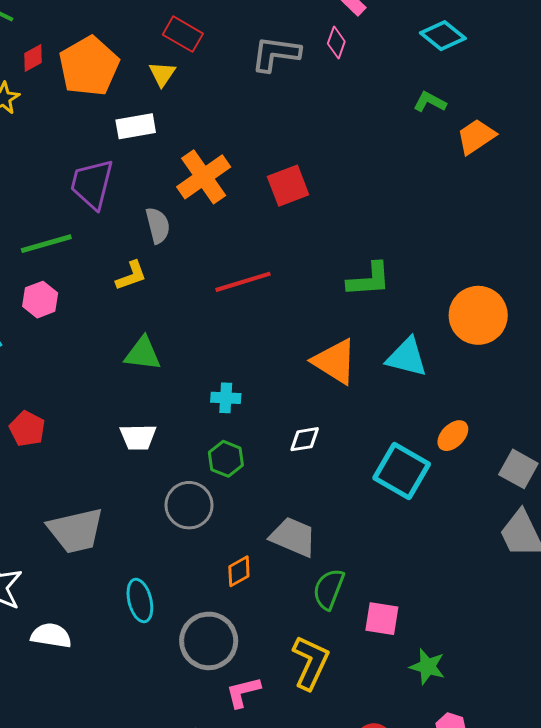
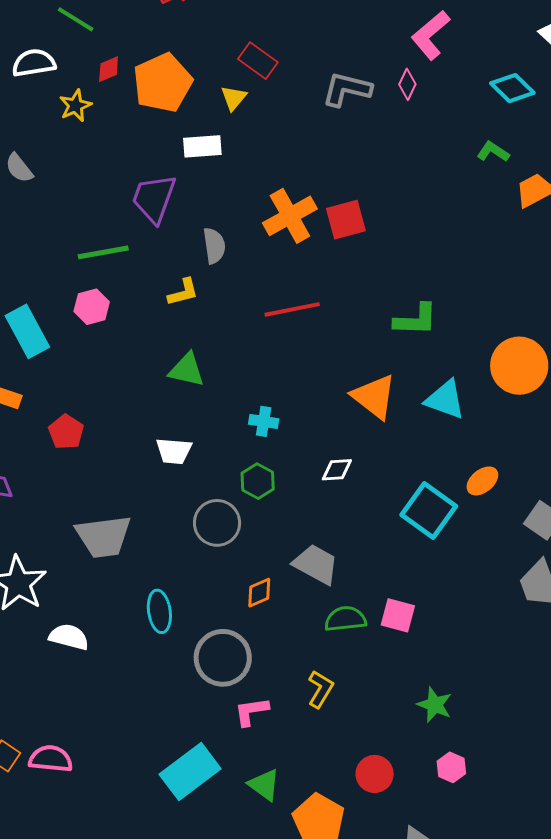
orange cross: (204, 177) -> (290, 216), moved
green semicircle: (329, 589) -> (345, 619), turned 57
pink square: (382, 619) -> (398, 615), moved
yellow L-shape: (311, 663) -> (320, 689), size x0.7

